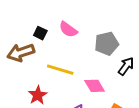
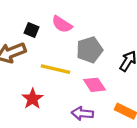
gray pentagon: (107, 44) -> (89, 50), moved

